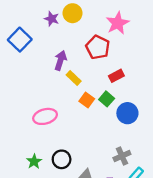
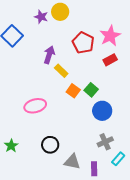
pink star: (118, 23) -> (110, 36), moved
red rectangle: (116, 76) -> (110, 60), moved
blue circle: (127, 113) -> (102, 111), moved
green star: (34, 162) -> (11, 146), moved

